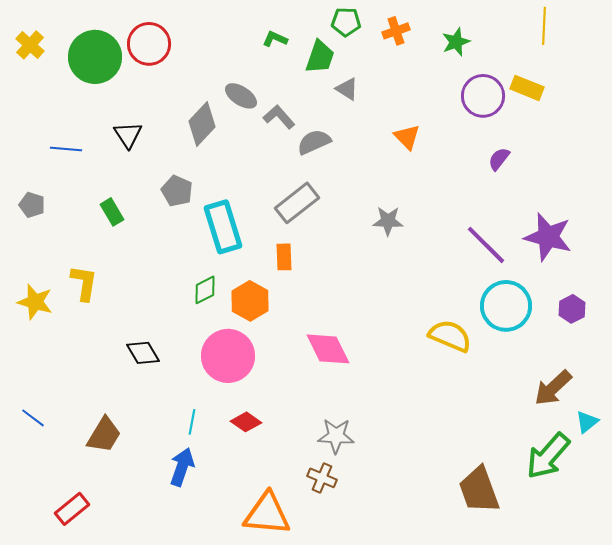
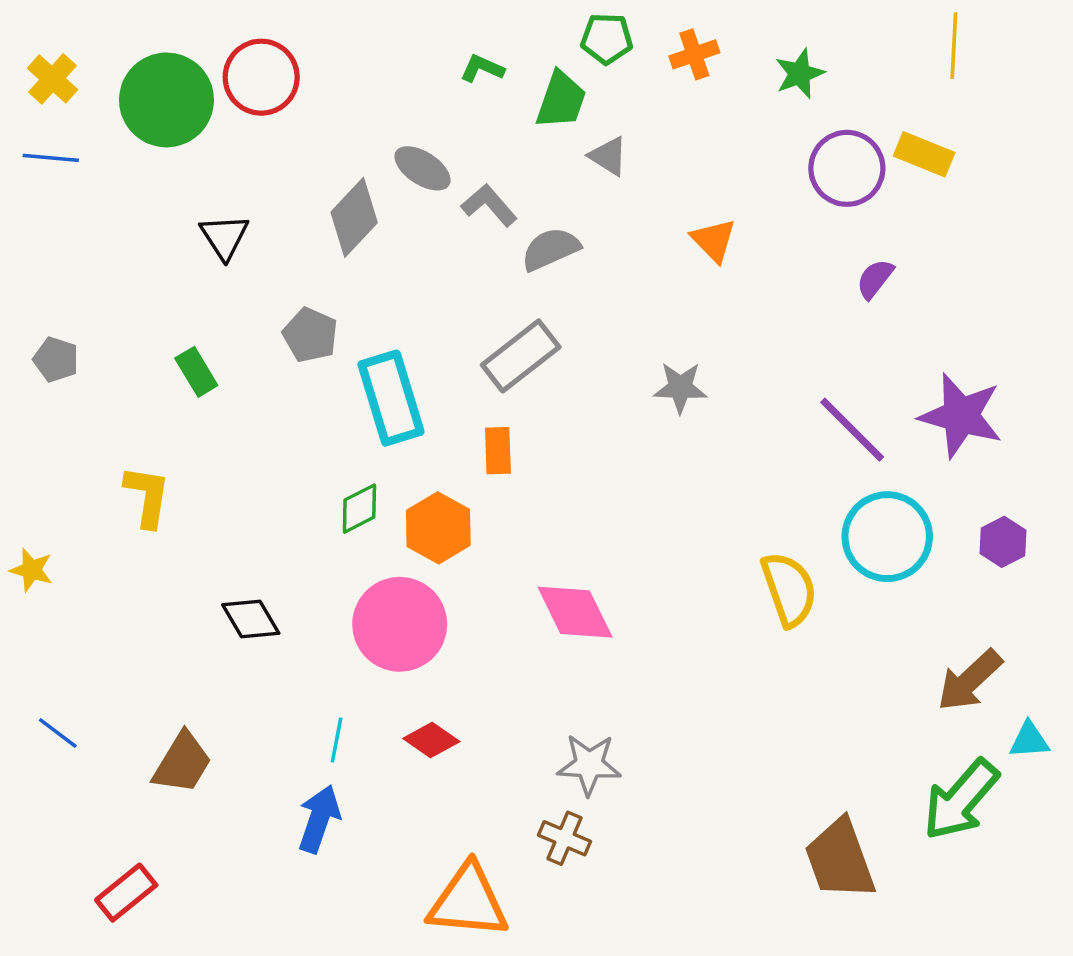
blue line: (66, 149) -> (51, 158), moved
yellow star: (35, 302) -> (31, 570), moved, size x0.7
yellow semicircle: (450, 336) -> (789, 589), turned 48
cyan triangle: (587, 422) -> (1029, 740), turned 35

